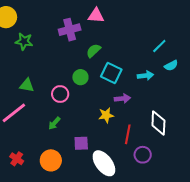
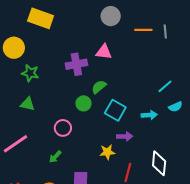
green circle: (80, 77) -> (83, 103), moved
green triangle: (27, 85) -> (27, 104), moved

